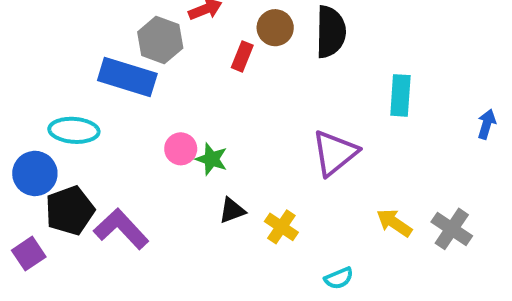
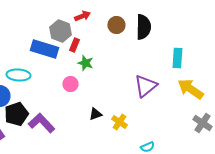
red rectangle: (242, 56) -> (74, 45), moved
green star: (212, 159) -> (85, 63), moved
yellow arrow: (394, 223) -> (190, 89), moved, size x1.5

